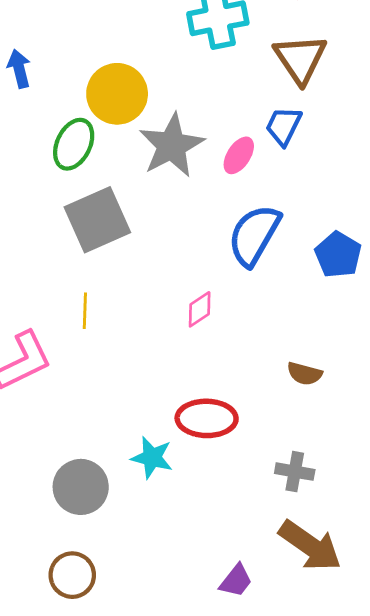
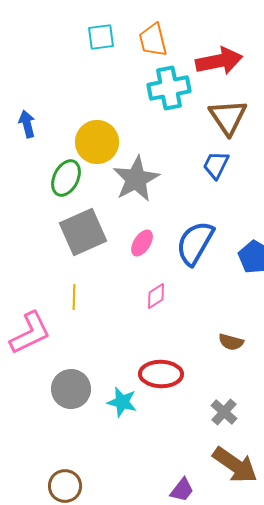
pink ellipse: (239, 155) -> (142, 243), moved
gray cross: (295, 472) -> (224, 412), turned 32
gray circle: (81, 487) -> (71, 389), moved

